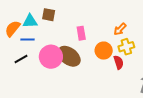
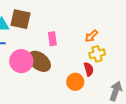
brown square: (49, 15) -> (20, 19), size x1.5
orange circle: (104, 51) -> (75, 82), moved

